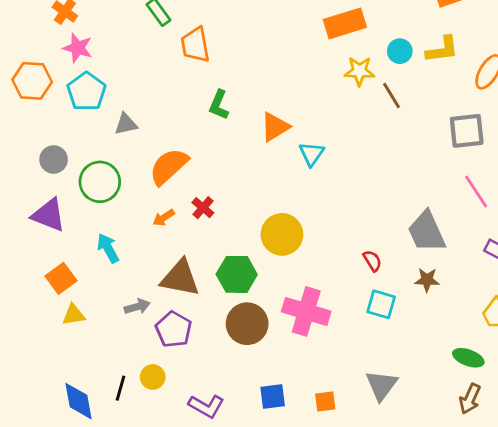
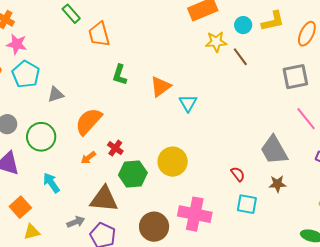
green hexagon: (237, 274) -> (133, 174), moved

